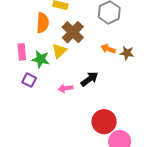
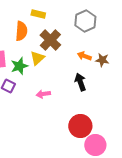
green star: (41, 59) -> (19, 66), turned -30
black arrow: (89, 79) -> (80, 82), moved, turned -72

